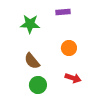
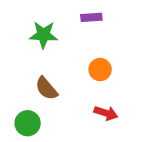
green circle: (38, 85) -> (28, 123), moved

